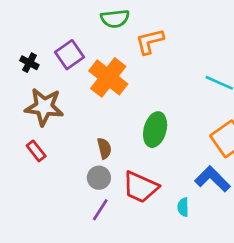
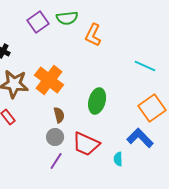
orange L-shape: (150, 41) -> (93, 35), turned -50
purple square: (70, 55) -> (38, 22), moved
orange cross: (108, 77) -> (49, 80), moved

